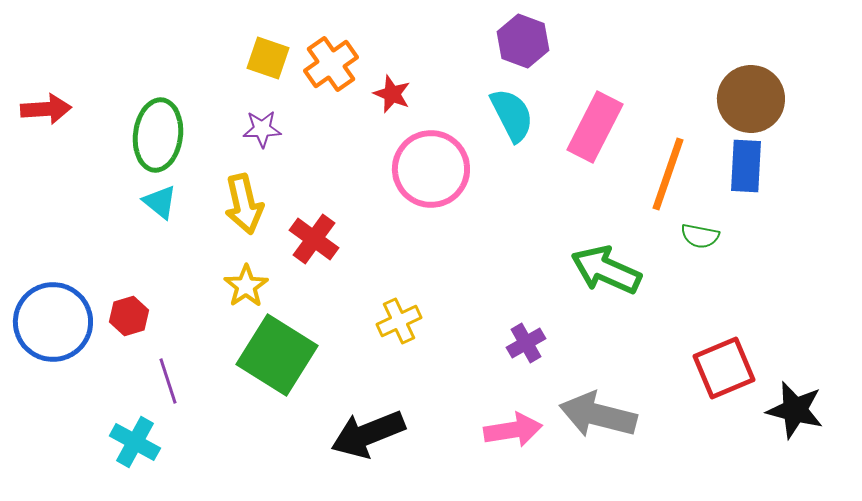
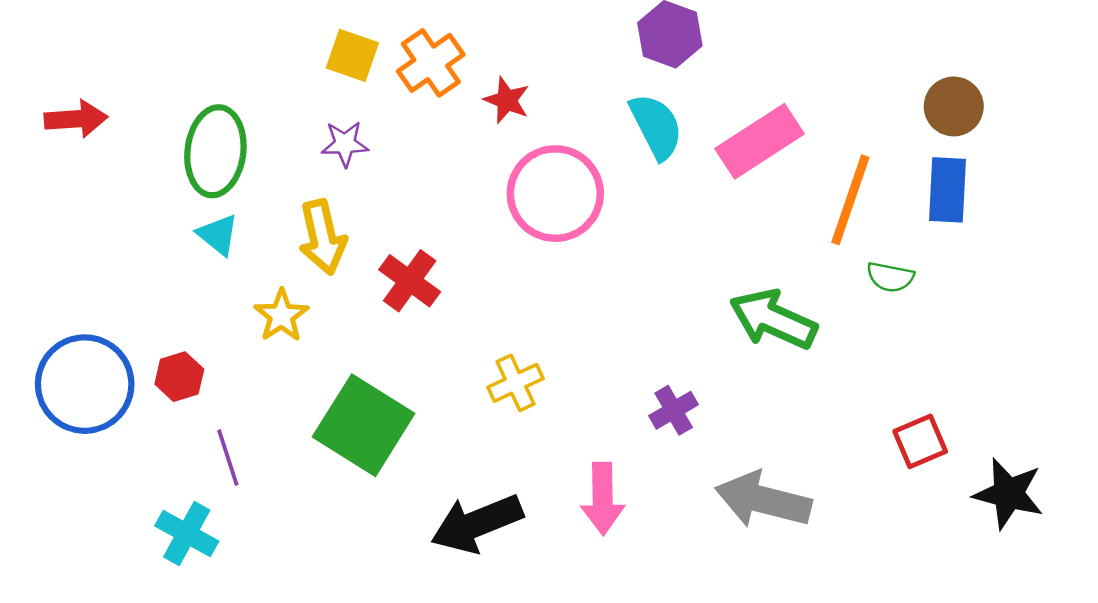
brown circle: (751, 99) -> (954, 106), size x0.7
pink rectangle: (595, 127) -> (760, 141), turned 30
yellow star: (246, 286) -> (281, 316), moved
red square: (724, 368) -> (920, 441), size x0.7
pink arrow: (513, 430) -> (603, 499), moved, turned 98

